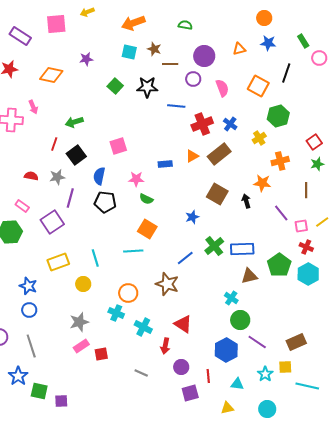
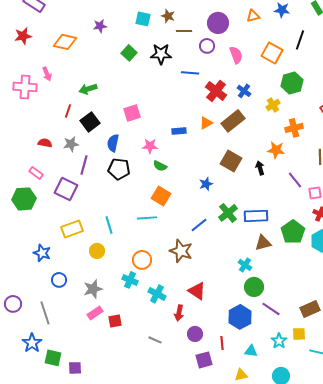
red cross: (202, 124) -> (216, 91), turned -30
purple square: (52, 222) -> (66, 189), turned -30
blue circle: (29, 310) -> (59, 280), moved

